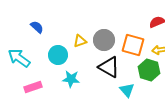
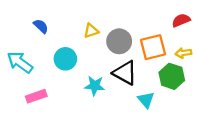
yellow triangle: (80, 41) -> (91, 31), moved
orange square: (133, 45) -> (153, 47), turned -30
cyan star: (71, 79) -> (95, 86), moved

